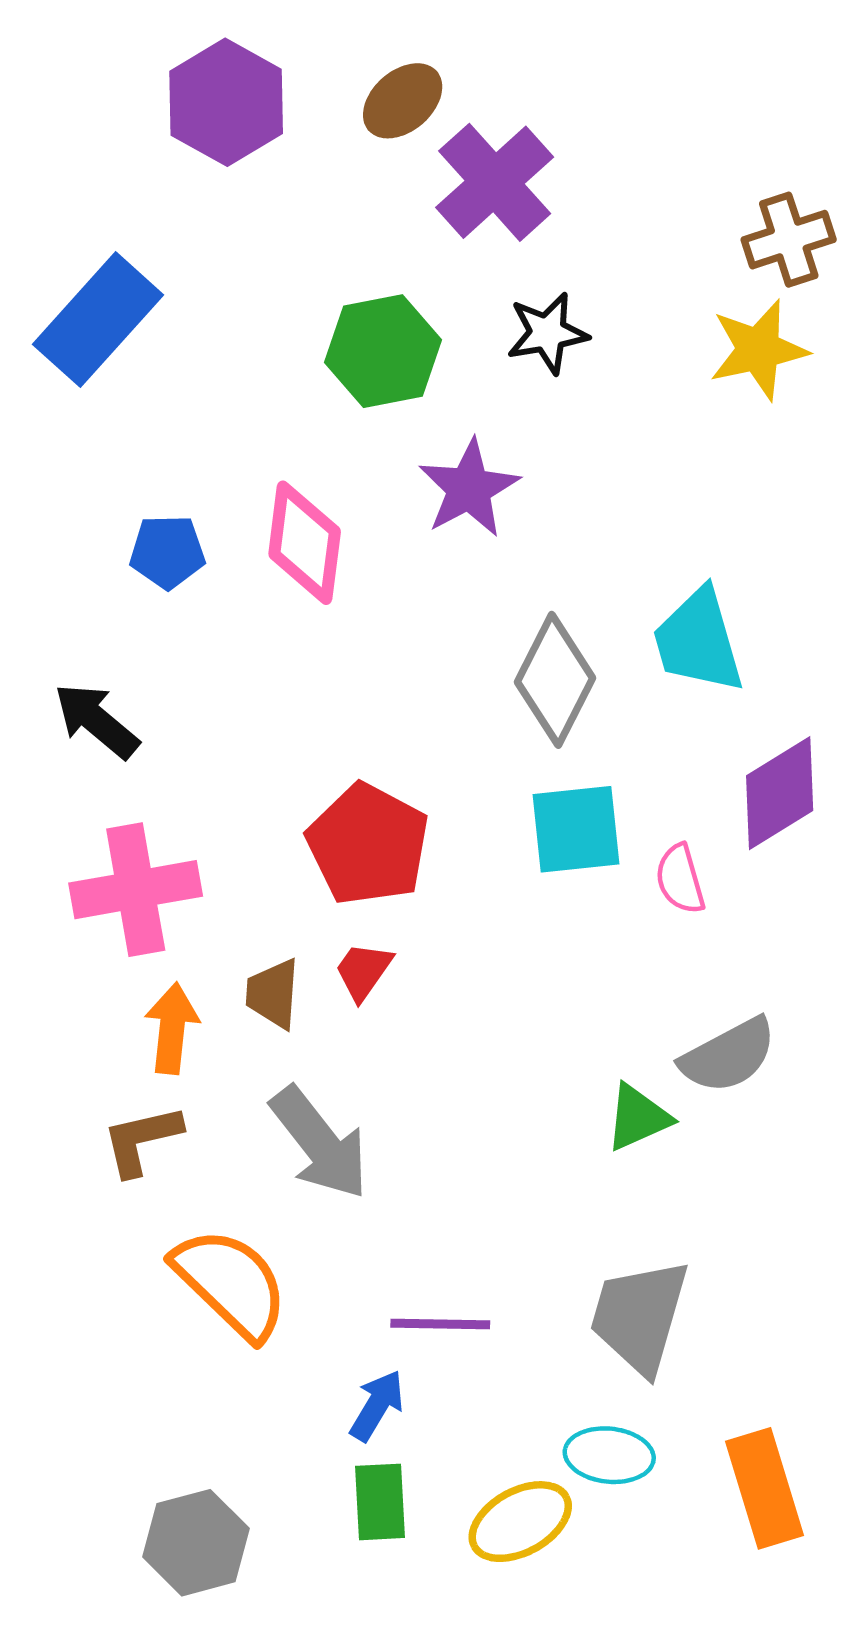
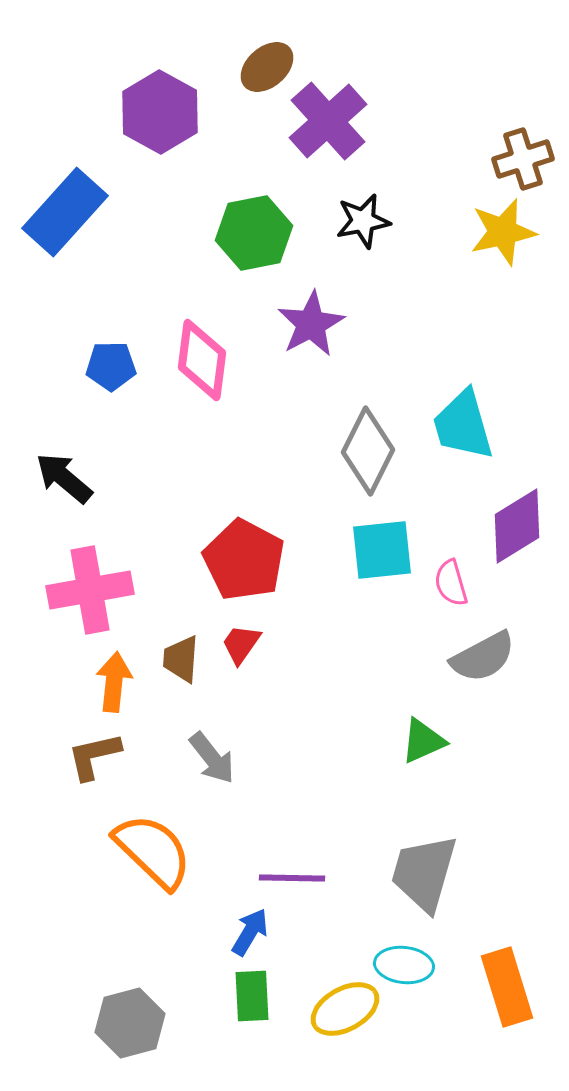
purple hexagon: (226, 102) -> (160, 112), moved
gray semicircle: (728, 1056) -> (483, 657), moved
gray arrow: (320, 1143) -> (212, 758), size x0.7

